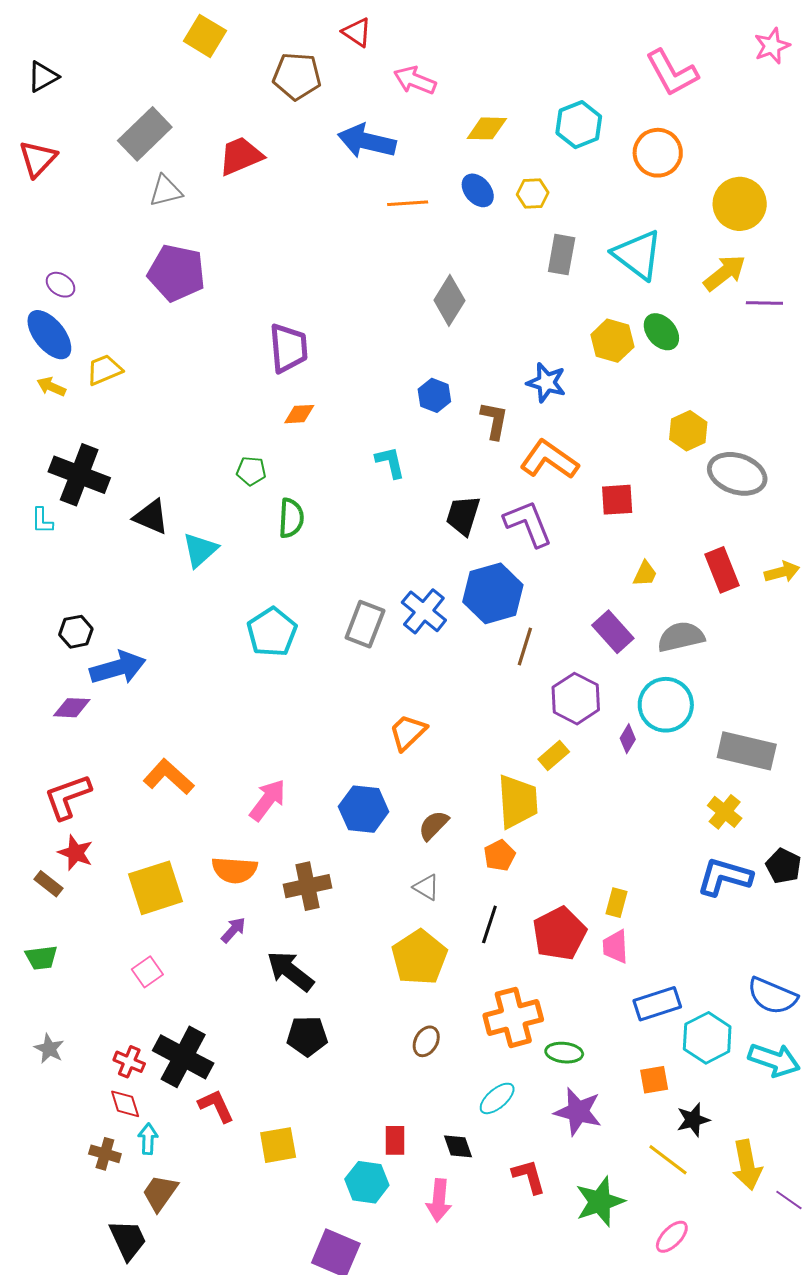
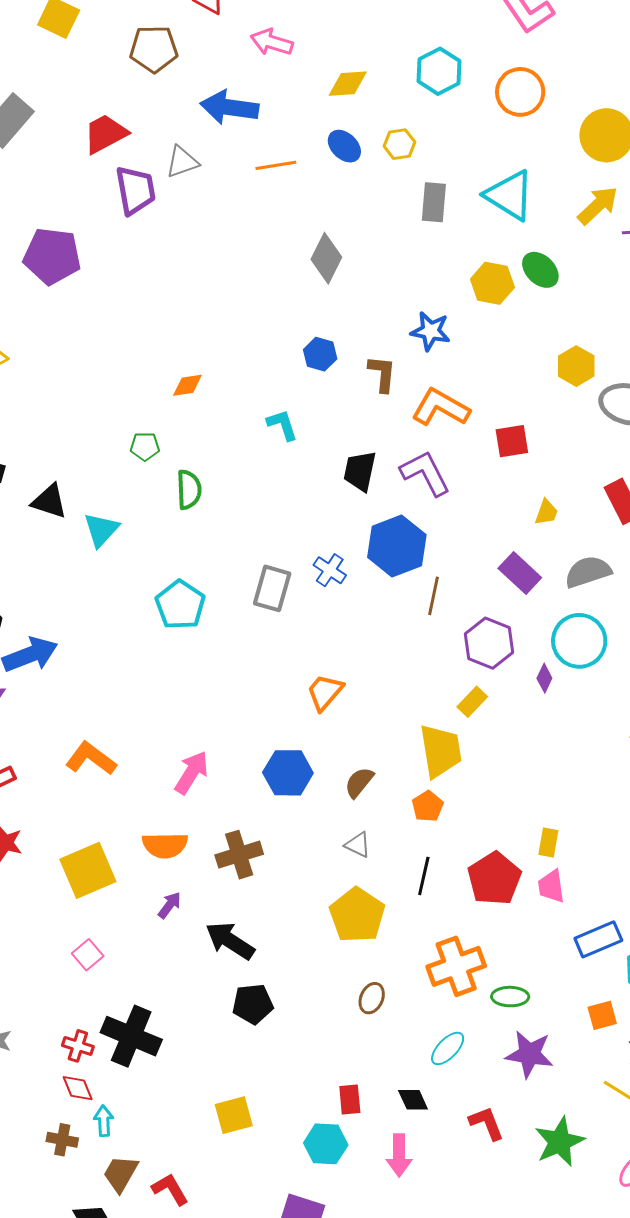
gray triangle: (166, 191) -> (182, 162), moved
purple trapezoid: (288, 348) -> (136, 190), moved
blue cross: (424, 611) -> (330, 570), size x0.7
red L-shape: (216, 1106) -> (170, 1189), moved

